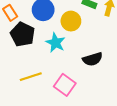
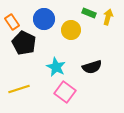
cyan star: (55, 43) -> (56, 67), moved
yellow line: (31, 77) -> (19, 89), moved

